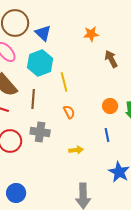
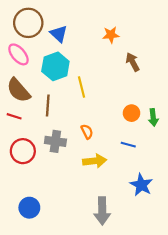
orange semicircle: (69, 112) -> (87, 132), moved
blue line: (107, 135) -> (128, 145), turned -64
yellow arrow: (76, 150) -> (95, 161), size x1.5

